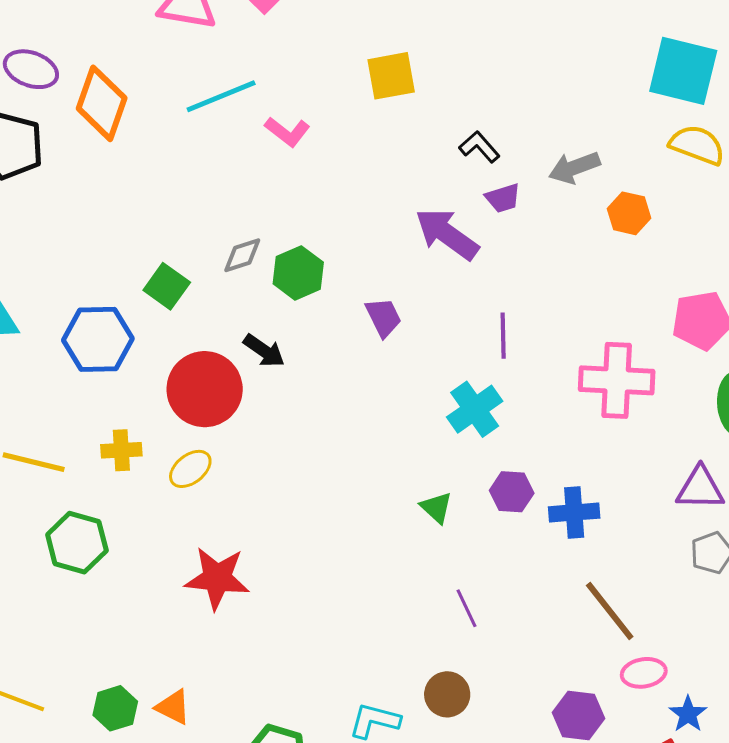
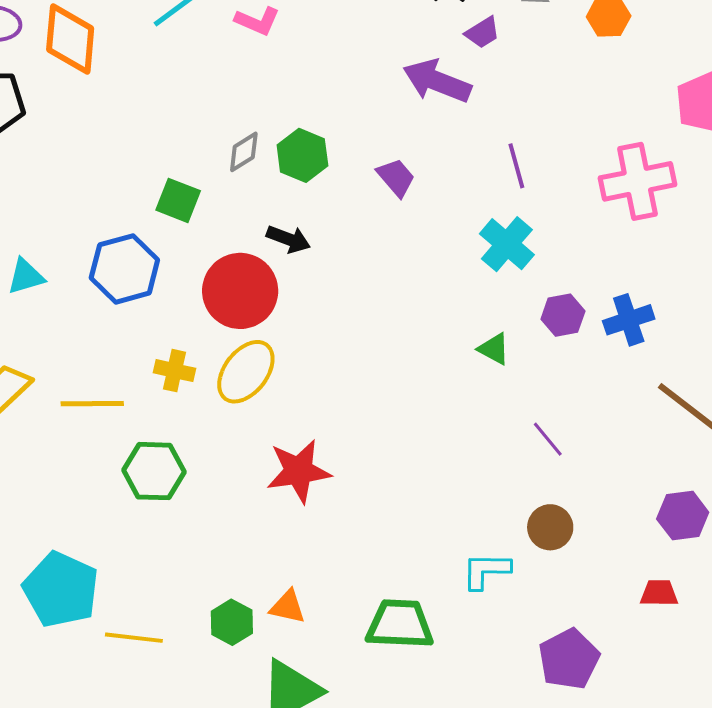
yellow cross: (121, 450) -> (174, 371), turned 30
yellow ellipse: (190, 469) -> (246, 372), size x1.5

